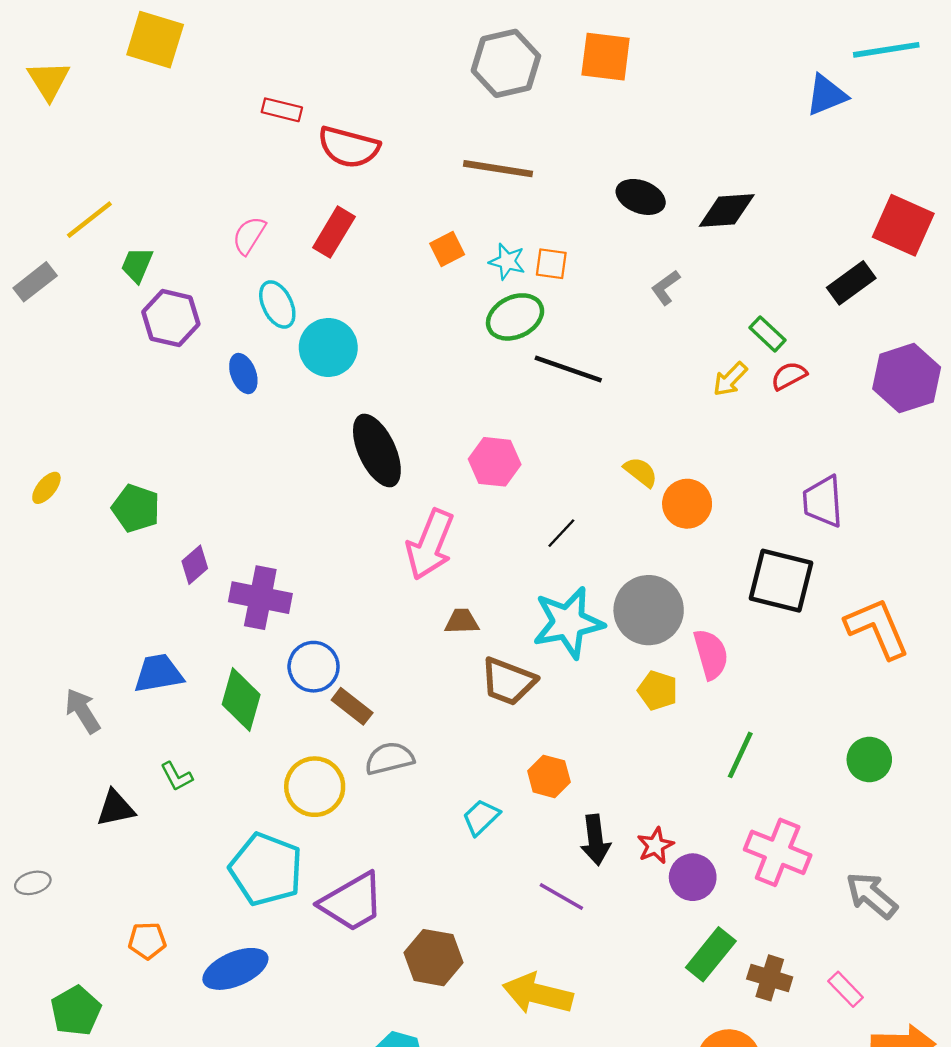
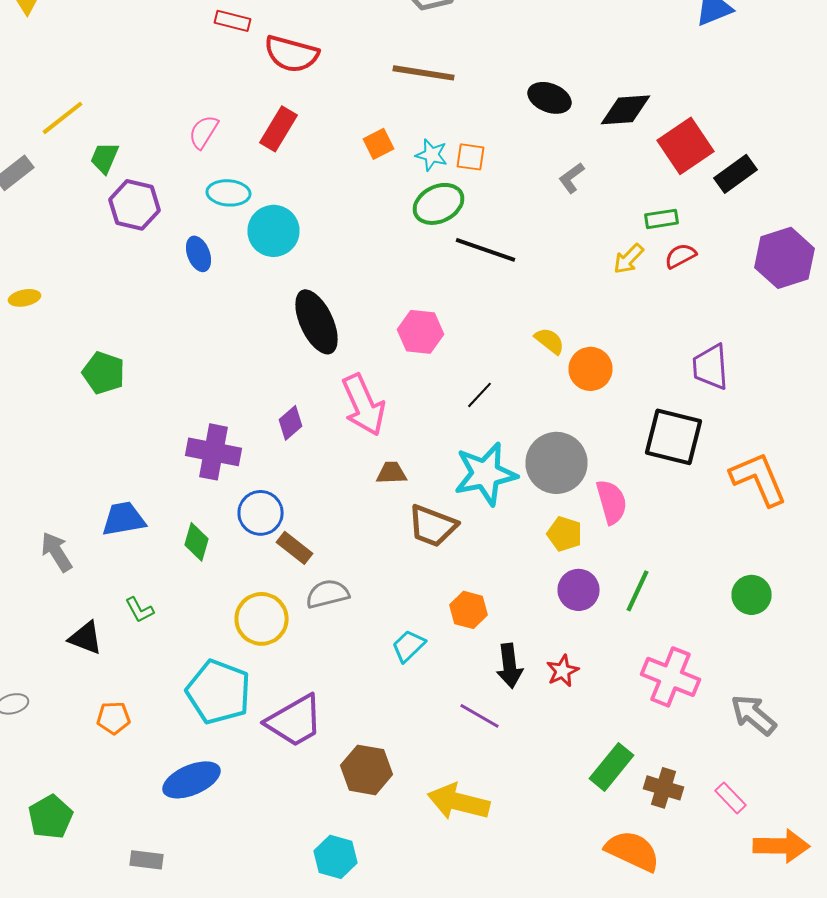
red square: (903, 225) -> (686, 146), moved, turned 32
cyan ellipse: (277, 304) -> (228, 193), turned -60
green rectangle: (767, 334) -> (662, 219), turned -52
yellow ellipse: (46, 488) -> (24, 298), moved, turned 40
pink arrow: (430, 544) -> (364, 405), turned -46
purple diamond: (195, 565) -> (290, 423), moved
green diamond: (241, 700) -> (196, 542), size x0.7
black triangle: (115, 808) -> (86, 638), turned 33
purple circle: (693, 877) -> (578, 590), moved
orange pentagon: (147, 941) -> (114, 718), moved

